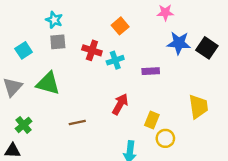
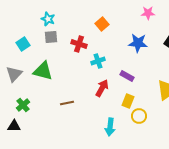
pink star: (165, 12) -> (148, 13), moved
blue star: (179, 43) -> (138, 43), moved
cyan cross: (115, 60) -> (98, 61), moved
purple rectangle: (151, 71) -> (127, 76), moved, turned 32

